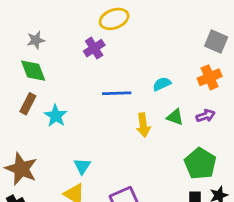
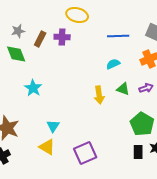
yellow ellipse: (114, 19) -> (77, 15), turned 35
purple cross: (94, 48) -> (62, 37), turned 35
blue line: (117, 93) -> (118, 36), moved
brown rectangle: (28, 104) -> (40, 39), moved

